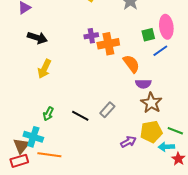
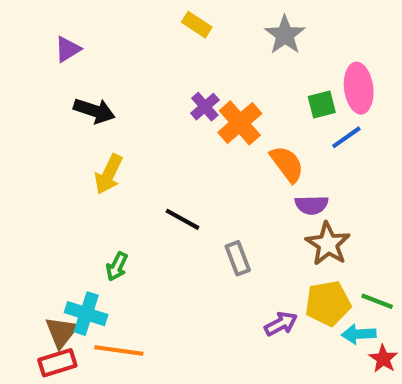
purple cross: (91, 36) -> (205, 107), turned -32
orange cross: (108, 44) -> (240, 123), turned -30
gray rectangle: (107, 110) -> (238, 258), turned -63
black line: (80, 116) -> (182, 219), moved

